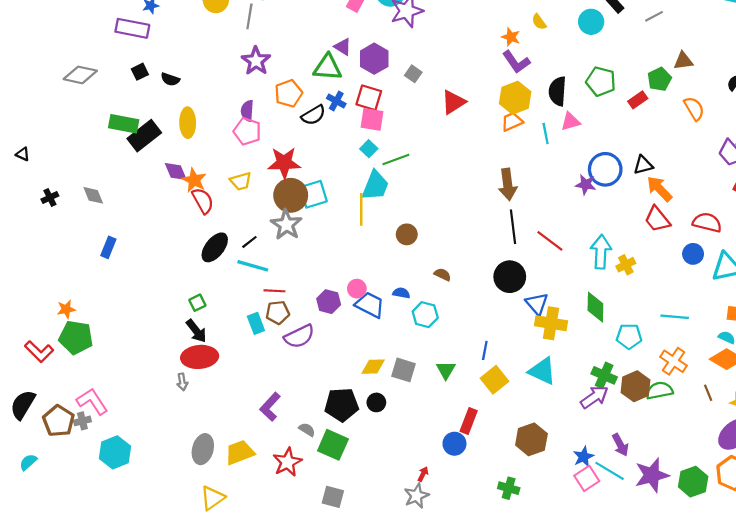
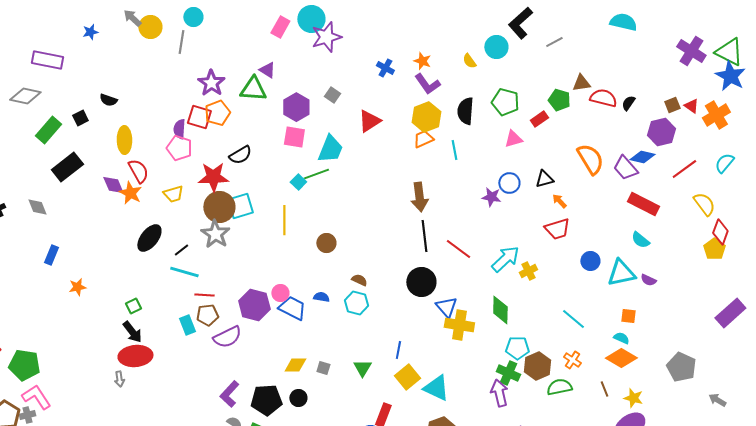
yellow semicircle: (539, 22) -> (469, 61), moved
purple rectangle: (132, 28) -> (47, 60), moved
purple hexagon: (374, 59) -> (296, 107), moved
purple star: (256, 61) -> (211, 83), moved
black square: (140, 72) -> (80, 118), moved
green pentagon: (659, 79) -> (559, 100), turned -30
red square: (369, 98) -> (199, 117), moved
blue cross: (336, 101) -> (385, 68), moved
orange semicircle: (694, 109) -> (590, 159), moved, size x1.4
black semicircle: (313, 115) -> (240, 155), moved
pink triangle: (570, 122) -> (513, 139), moved
green rectangle: (124, 124) -> (48, 130), moved, turned -60
black rectangle: (144, 136) -> (67, 167), moved
cyan square: (369, 149) -> (298, 182), moved
blue circle: (605, 169) -> (509, 183), size x0.7
cyan trapezoid: (375, 186) -> (330, 149), moved
orange arrow: (659, 189) -> (559, 201), size x0.6
red semicircle: (203, 201) -> (138, 171), moved
red trapezoid: (657, 219) -> (557, 229), turned -68
red semicircle: (707, 222) -> (603, 98), moved
black ellipse: (215, 247) -> (149, 238), moved
cyan arrow: (601, 252) -> (505, 259), turned 44
purple hexagon: (329, 302) -> (254, 305), size x1.4
orange star: (66, 309) -> (77, 287), moved
cyan hexagon: (425, 315) -> (356, 303), moved
cyan line: (675, 317) -> (573, 319), turned 35
cyan pentagon: (629, 336) -> (517, 348), moved
green pentagon: (76, 337) -> (24, 365), moved
orange cross: (674, 361) -> (572, 360), size x0.7
gray square: (403, 370) -> (323, 368), size x0.6
cyan triangle: (542, 371) -> (436, 388), moved
brown hexagon: (636, 386) -> (537, 366), moved
purple arrow: (594, 397) -> (499, 393), turned -68
purple L-shape: (270, 407) -> (229, 394), moved

